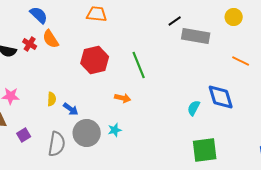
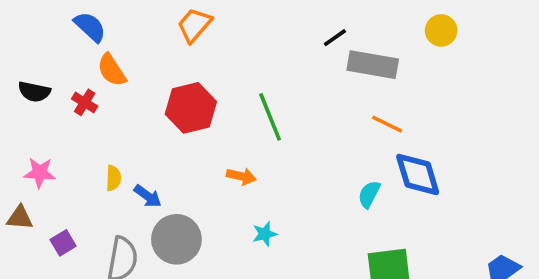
orange trapezoid: (97, 14) -> (194, 25), turned -55
red cross: (30, 44) -> (85, 102), moved
orange line: (241, 61) -> (387, 124), moved
cyan star: (115, 130) -> (265, 234), moved

